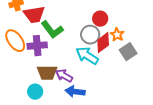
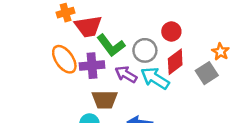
gray circle: (90, 35) -> (145, 50), moved
orange star: (117, 35) -> (221, 52), moved
purple arrow: (64, 76) -> (126, 74), moved

